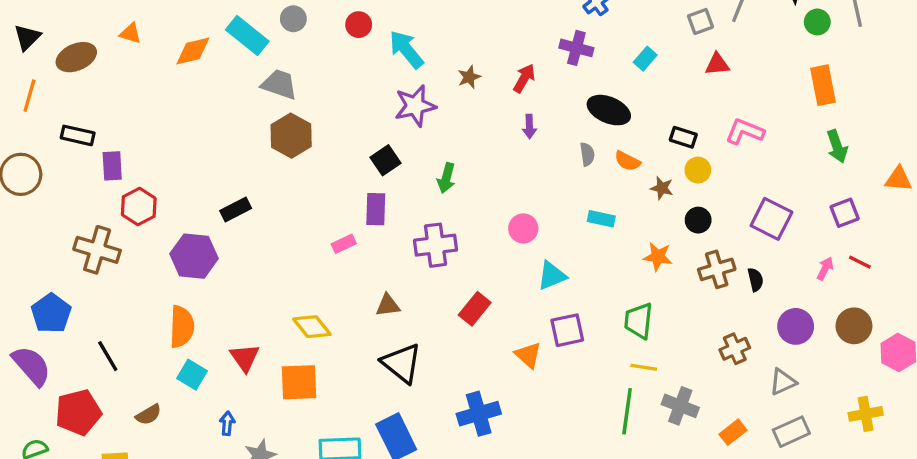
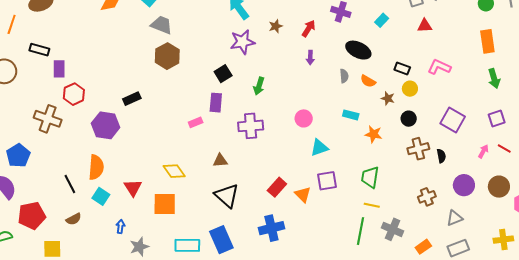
orange star: (658, 257) -> (373, 134), moved
red rectangle: (475, 309) -> (277, 187), moved
black line: (108, 356) -> (70, 184), moved

